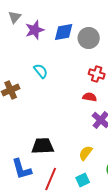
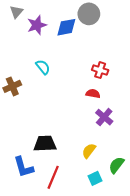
gray circle: (89, 38) -> (89, 14), moved
cyan square: (83, 180) -> (95, 178), moved

